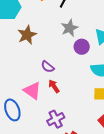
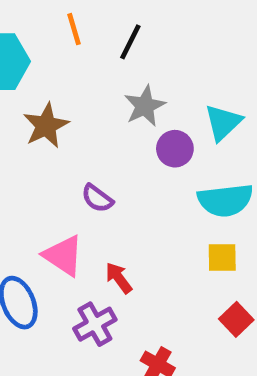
red arrow: (54, 86) -> (119, 278), moved
purple cross: (56, 119) -> (95, 324), moved

